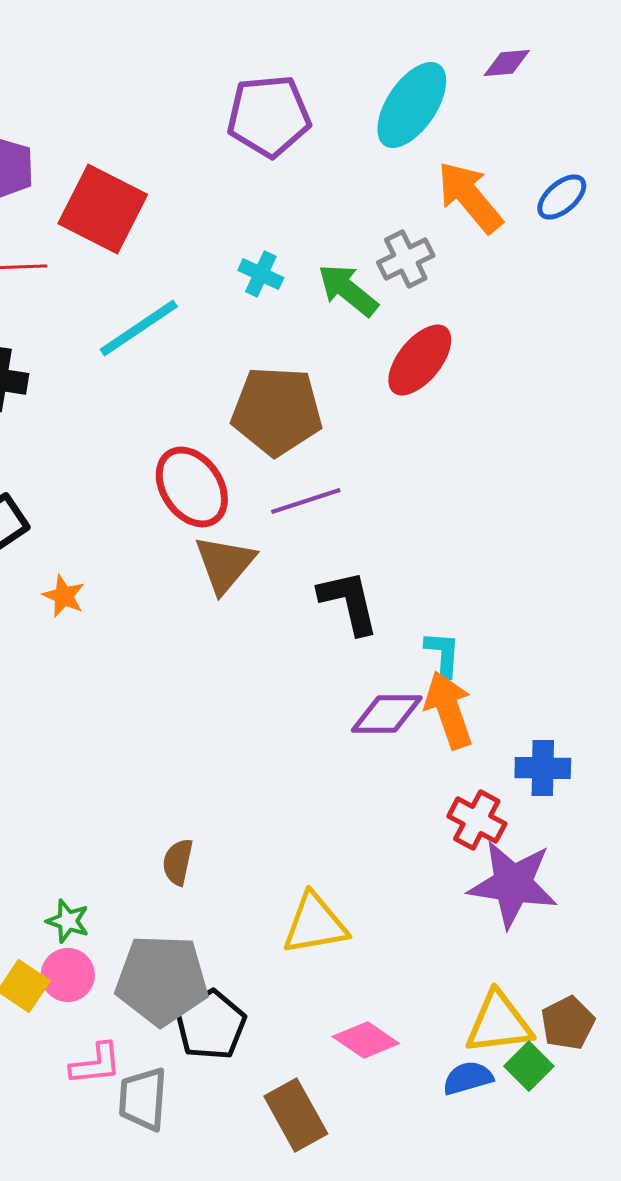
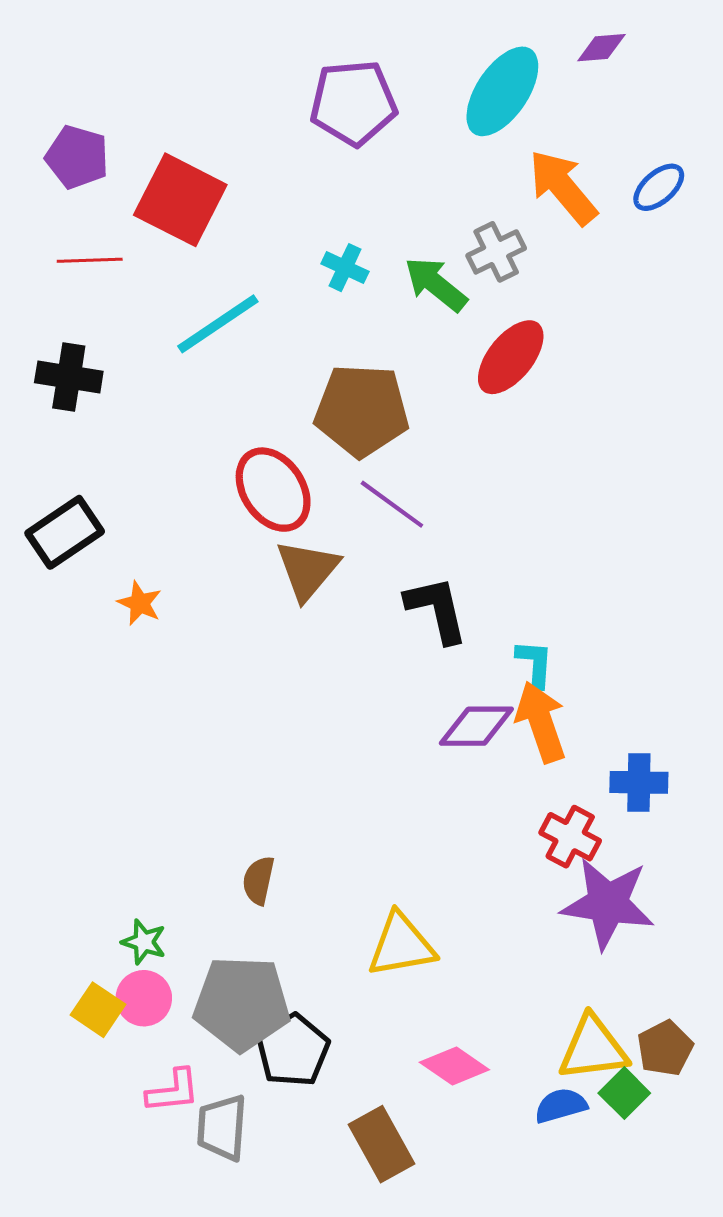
purple line: (306, 501) -> (392, 504), turned 54

